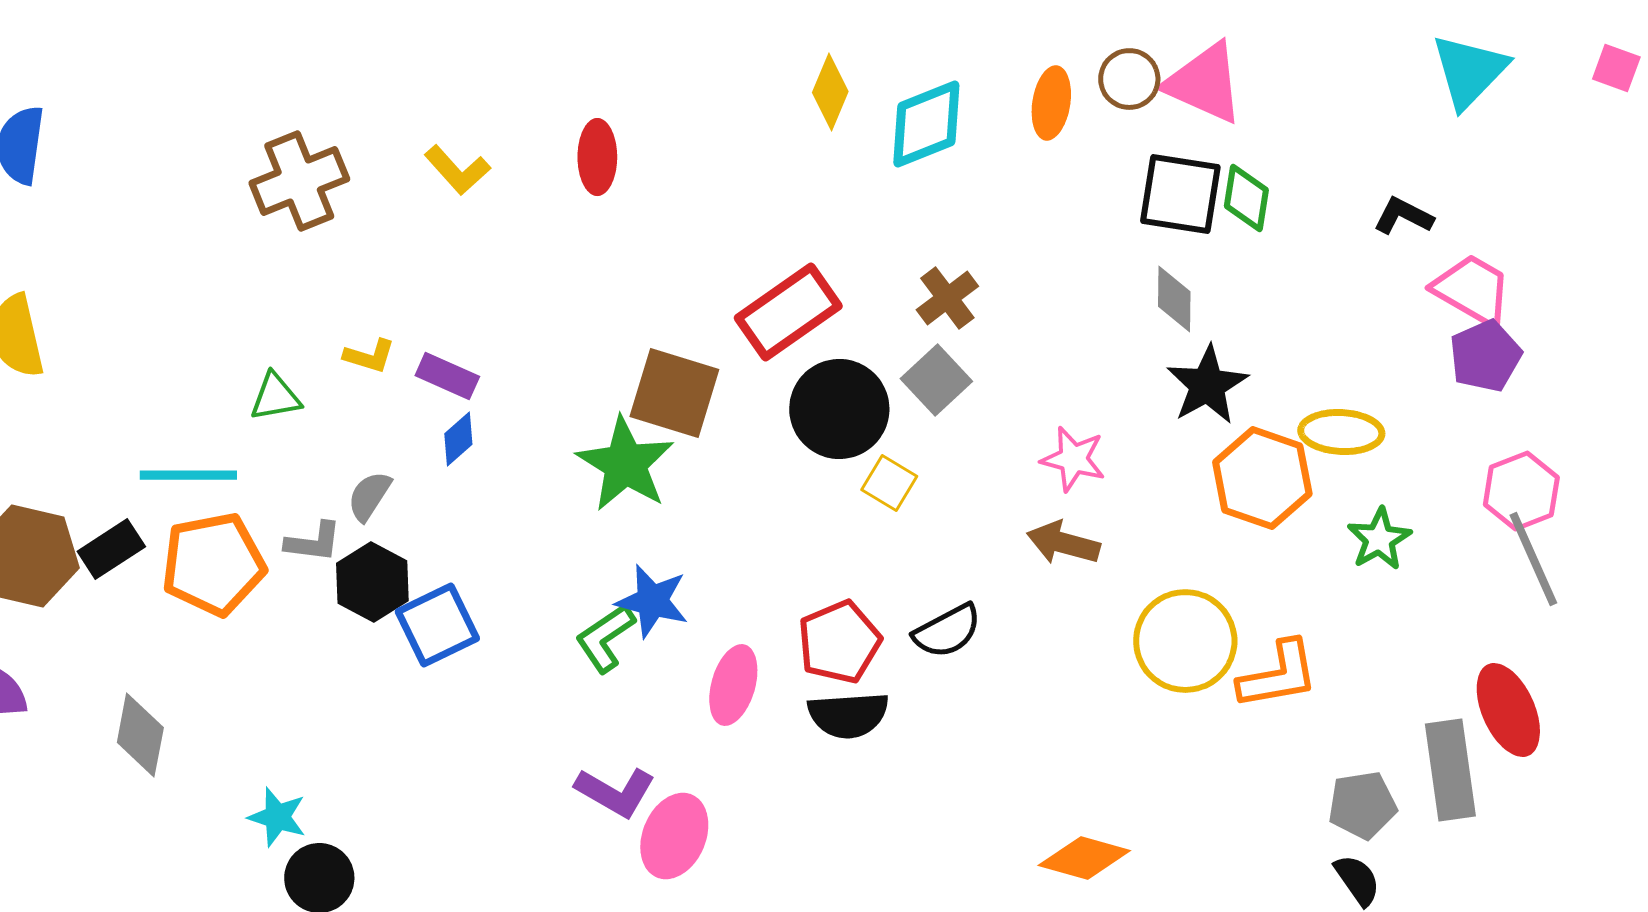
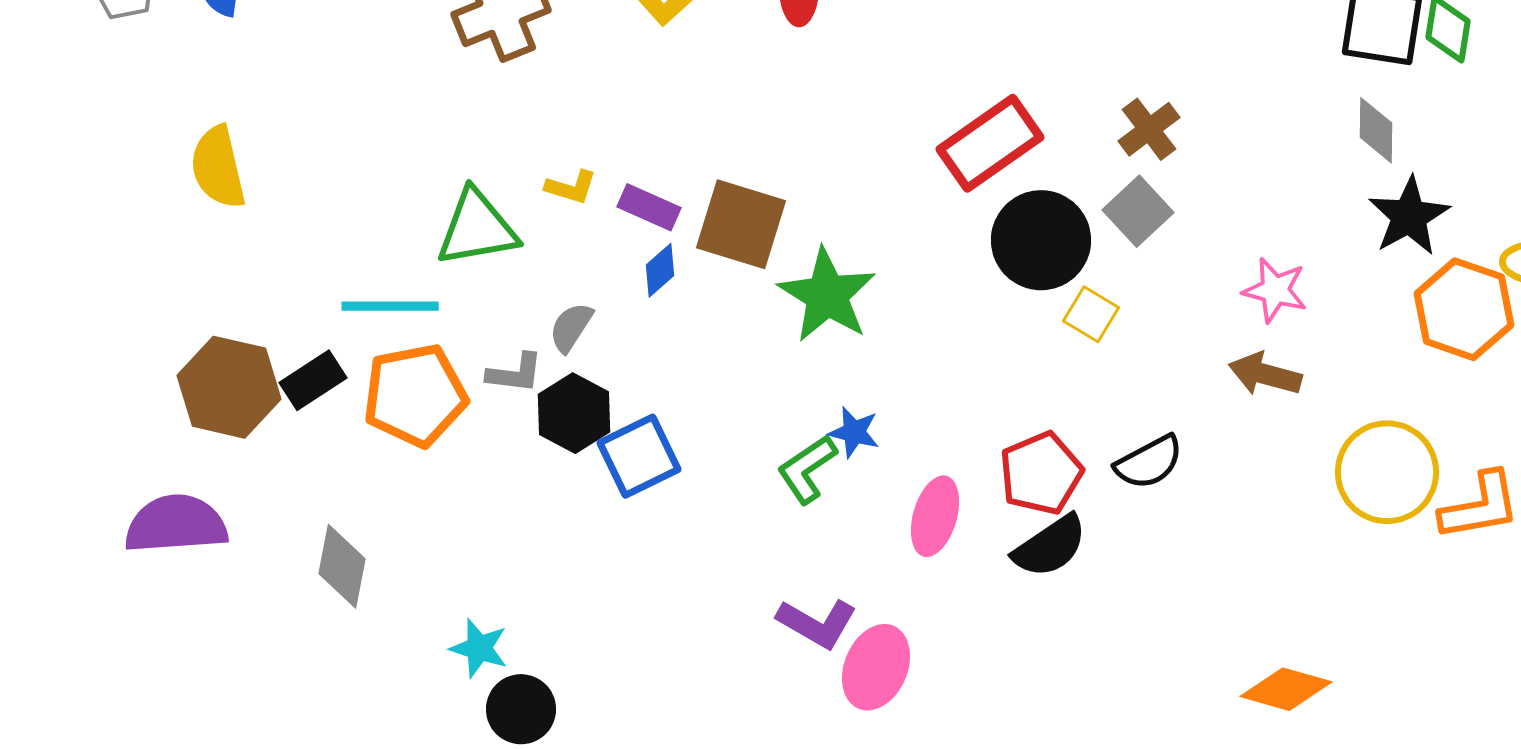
brown square: (674, 393) -> (741, 224), moved
green triangle: (275, 397) -> (477, 228), size x1.6
blue star: (652, 601) -> (854, 432), size x0.7
black semicircle: (848, 715) -> (1050, 546), turned -30

